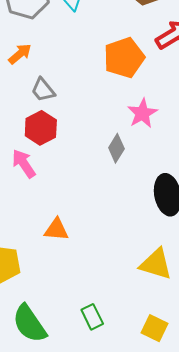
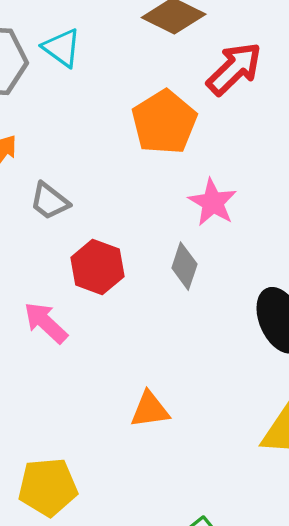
red hexagon: (41, 128) -> (97, 267), moved
orange triangle: (56, 230) -> (150, 410), moved

